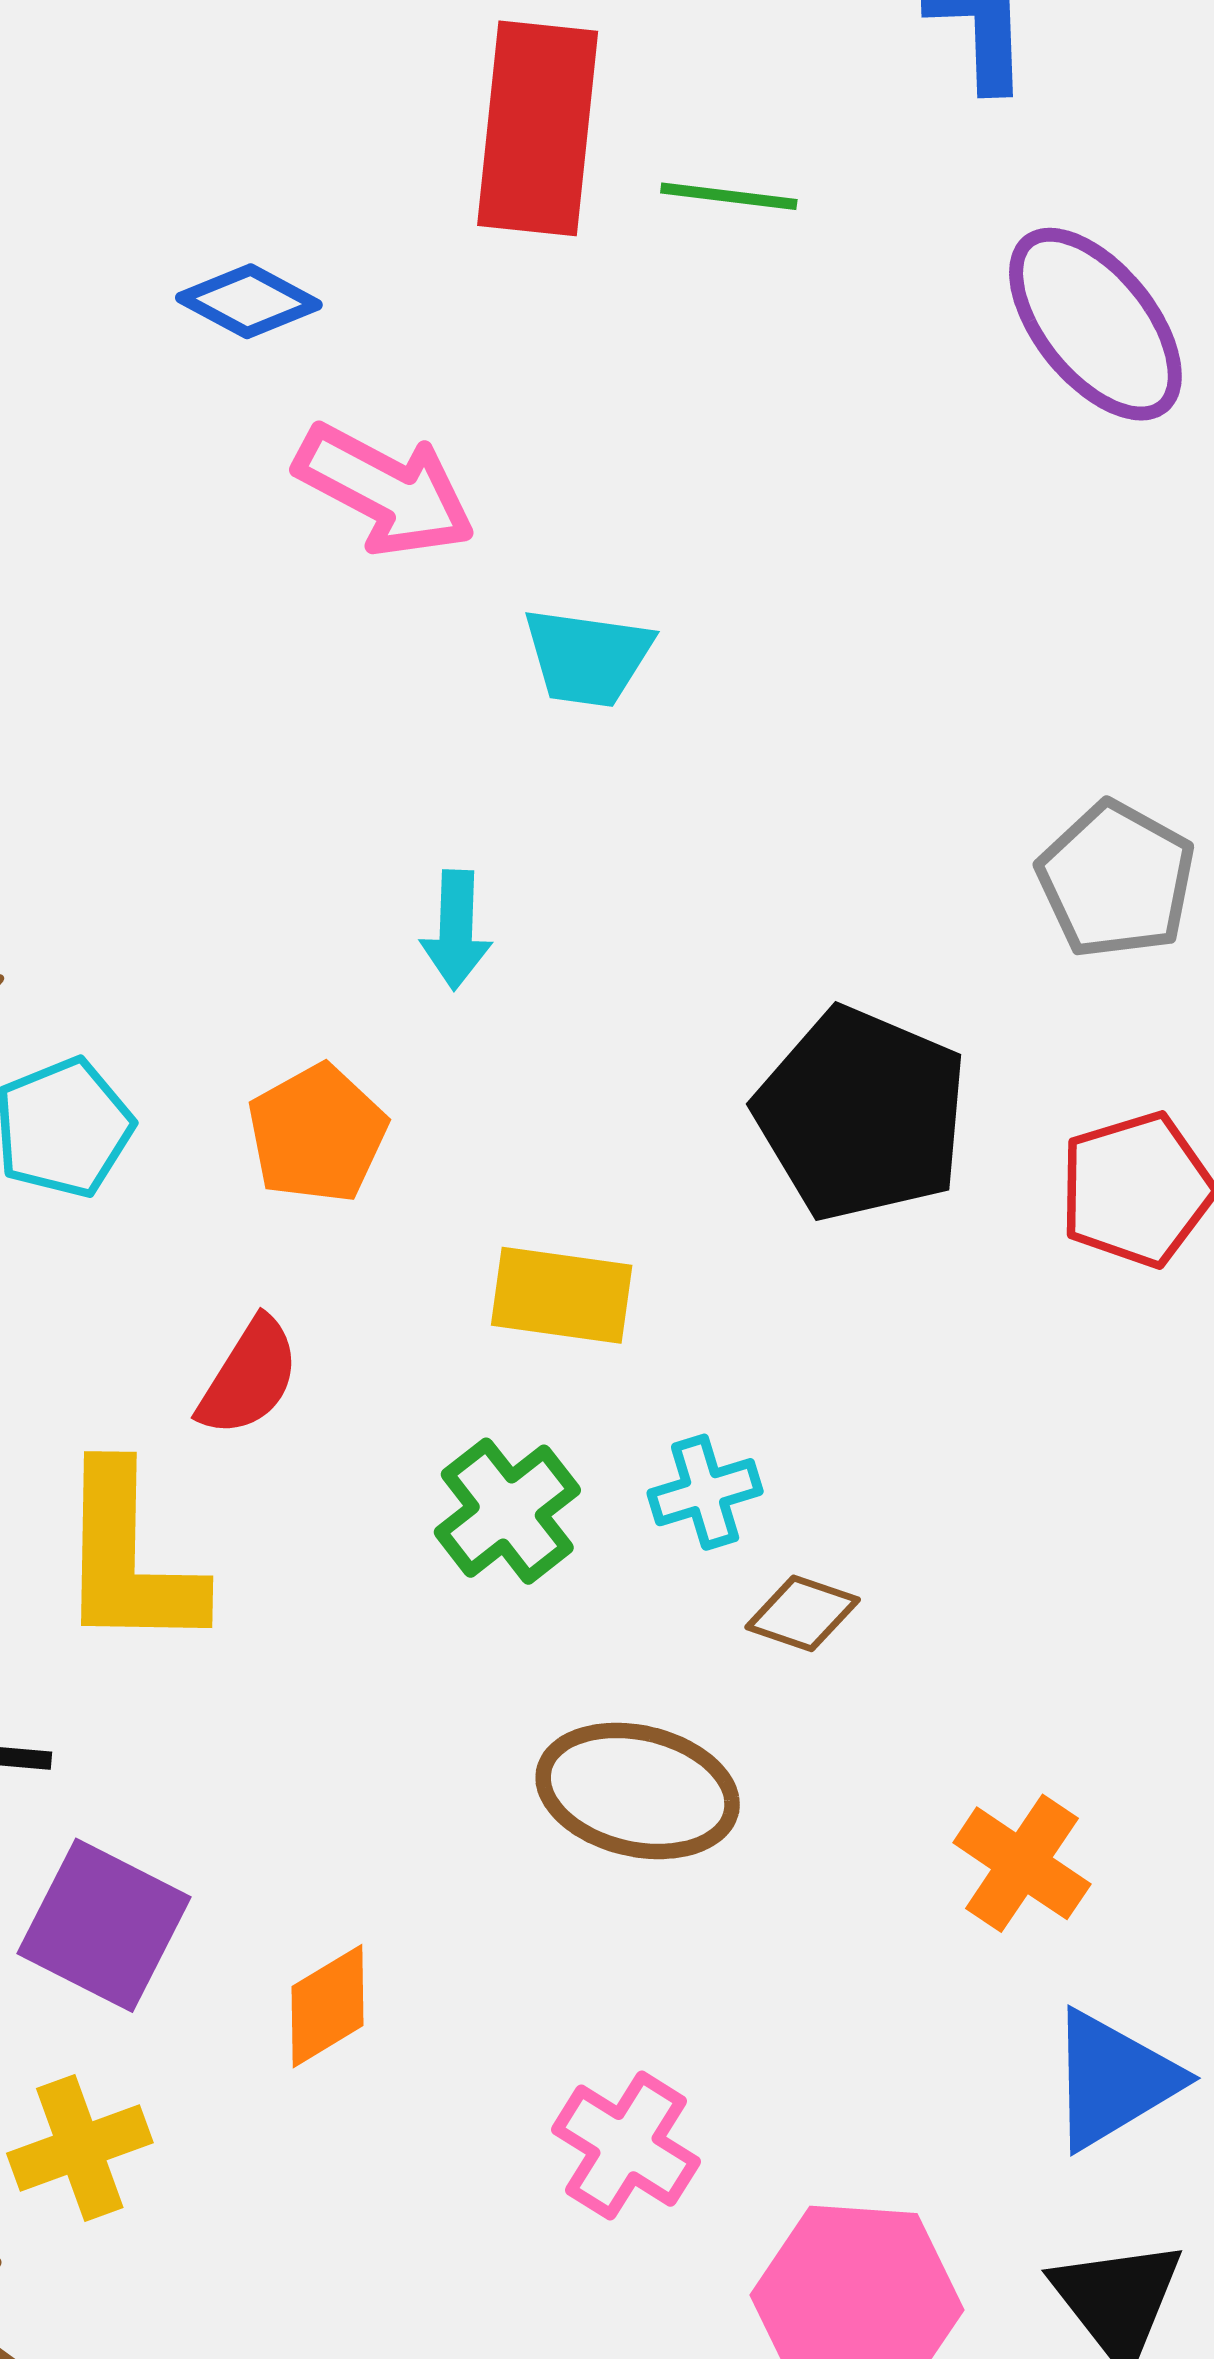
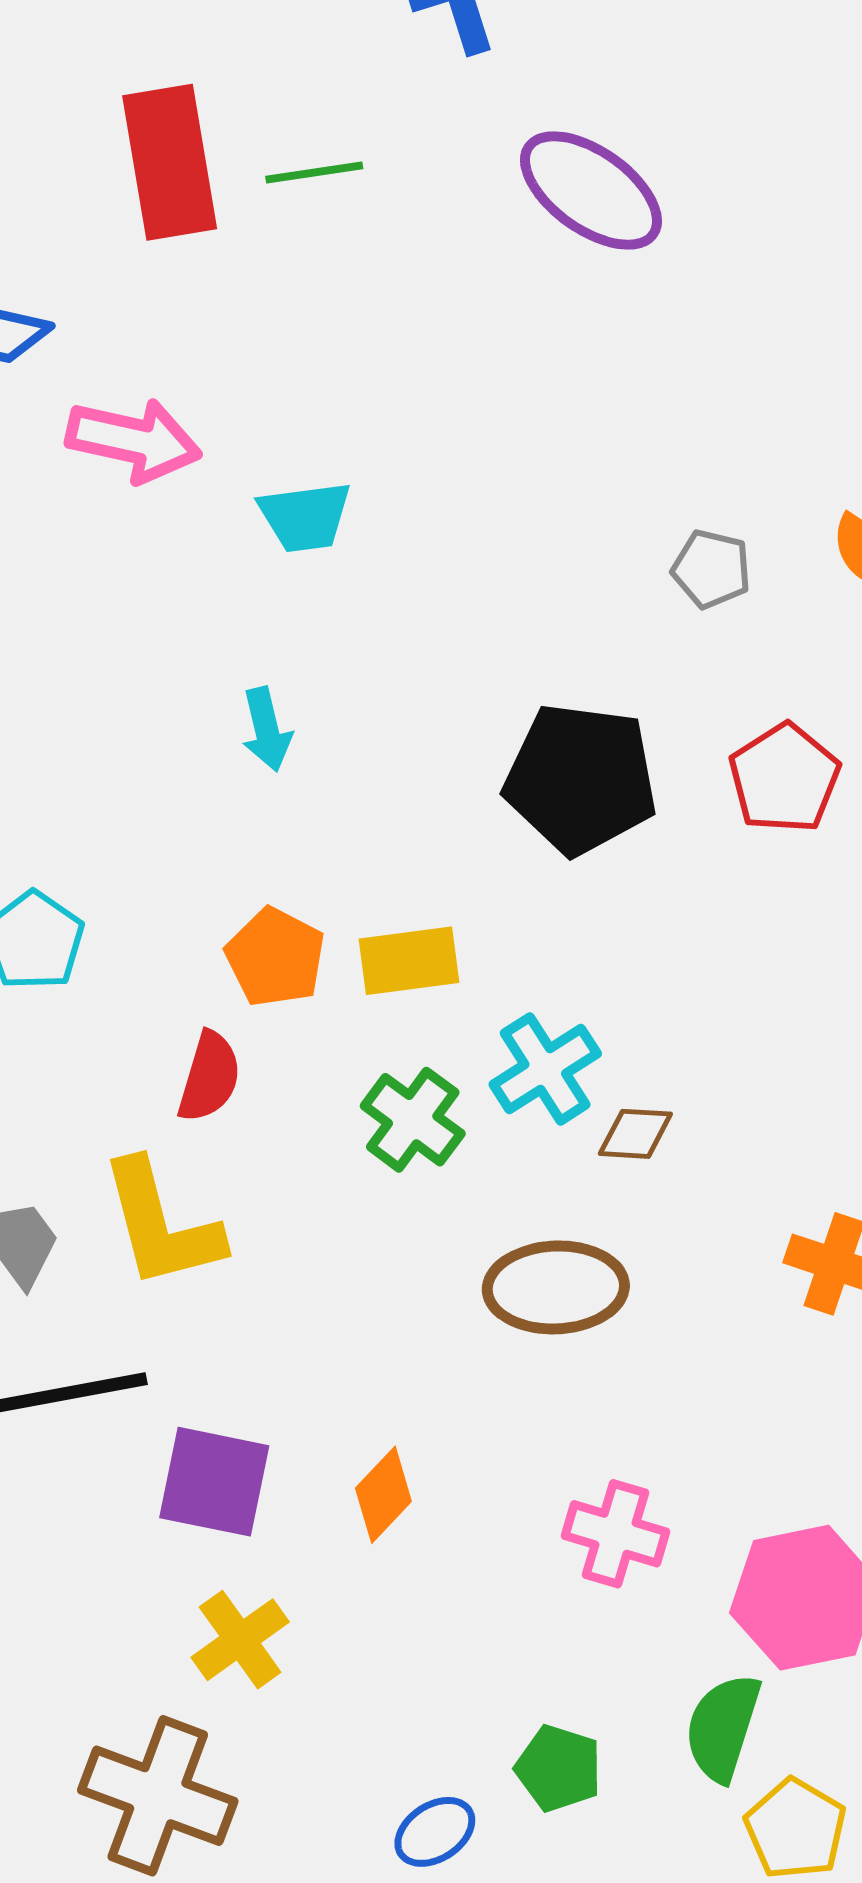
gray pentagon: (1116, 880) -> (711, 569), size x0.7
orange pentagon: (317, 1134) -> (275, 957), moved
cyan cross: (705, 1492) -> (545, 1069), size x1.4

